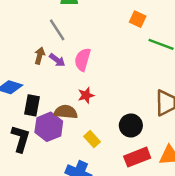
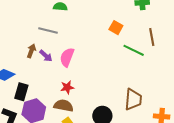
gray line: (57, 30) -> (48, 31), turned -48
brown semicircle: (66, 112) -> (64, 106), moved

